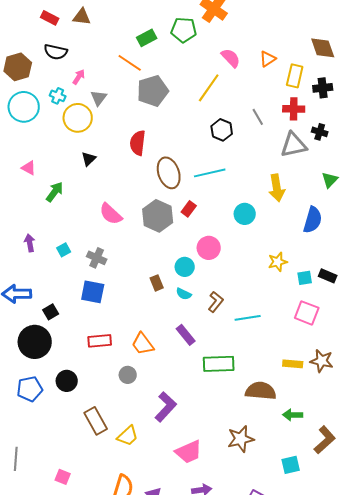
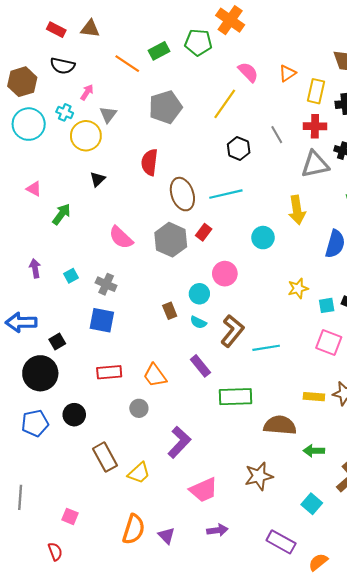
orange line: (130, 63) -> (127, 64), moved
brown L-shape: (216, 302) -> (232, 331), size x1.4
cyan square: (291, 465) -> (312, 504), turned -36

